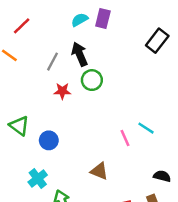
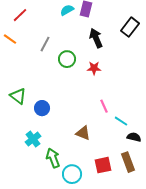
black arrow: (80, 54) -> (96, 38), moved
green circle: (92, 80) -> (67, 59), moved
red star: (62, 91) -> (94, 68), moved
cyan line: (146, 128) -> (121, 121), moved

